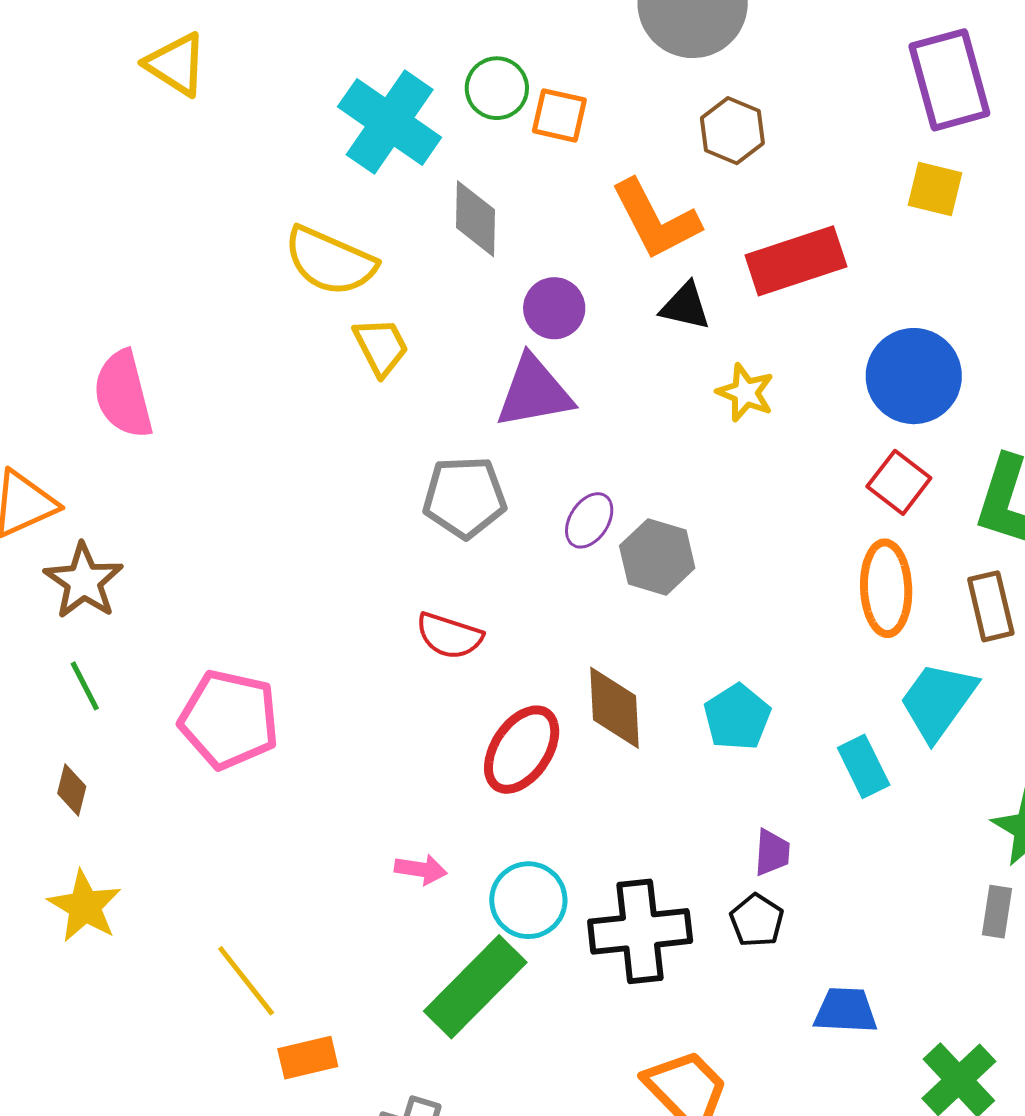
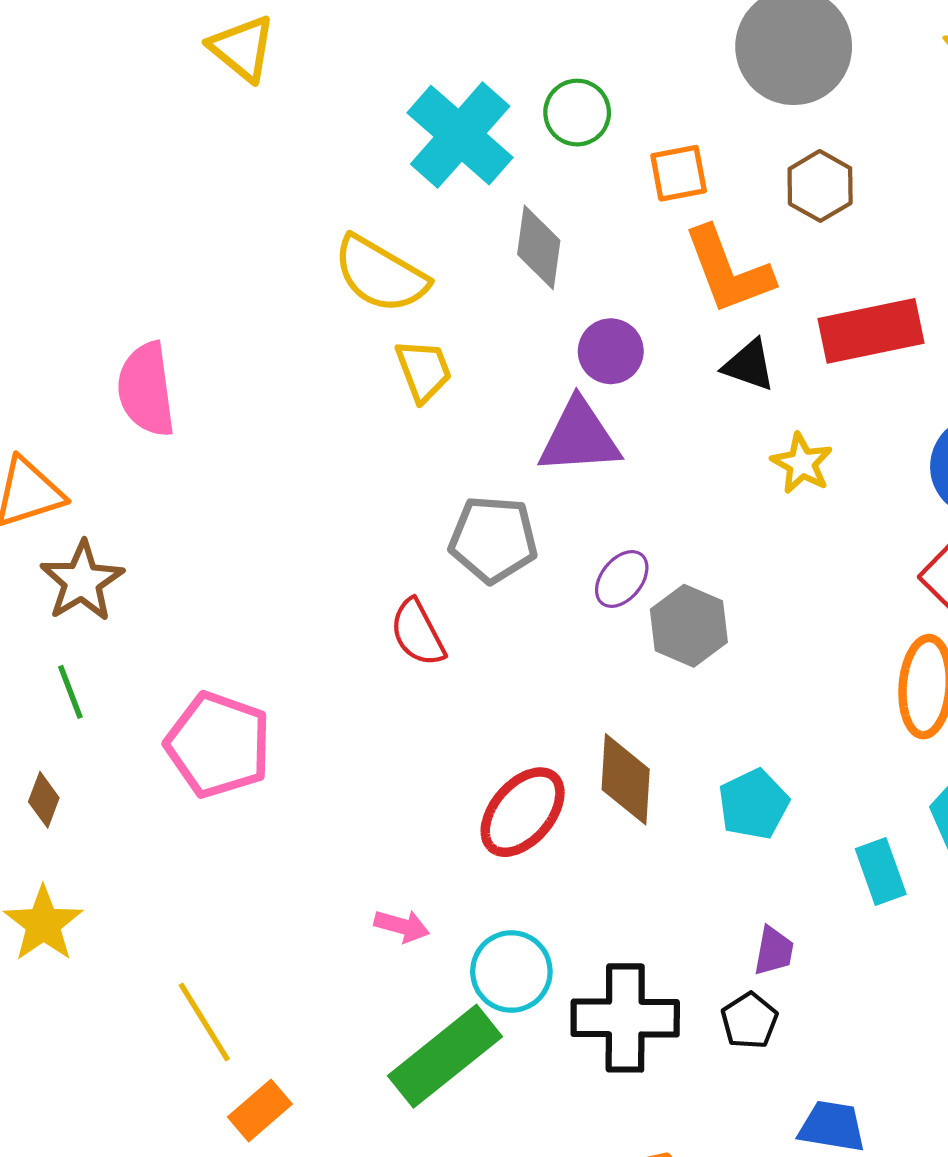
orange square: (559, 115) -> (679, 173), moved, turned -30
red semicircle: (449, 636) -> (418, 633), moved, turned 38
orange rectangle: (308, 1058) -> (260, 1110), turned -34

